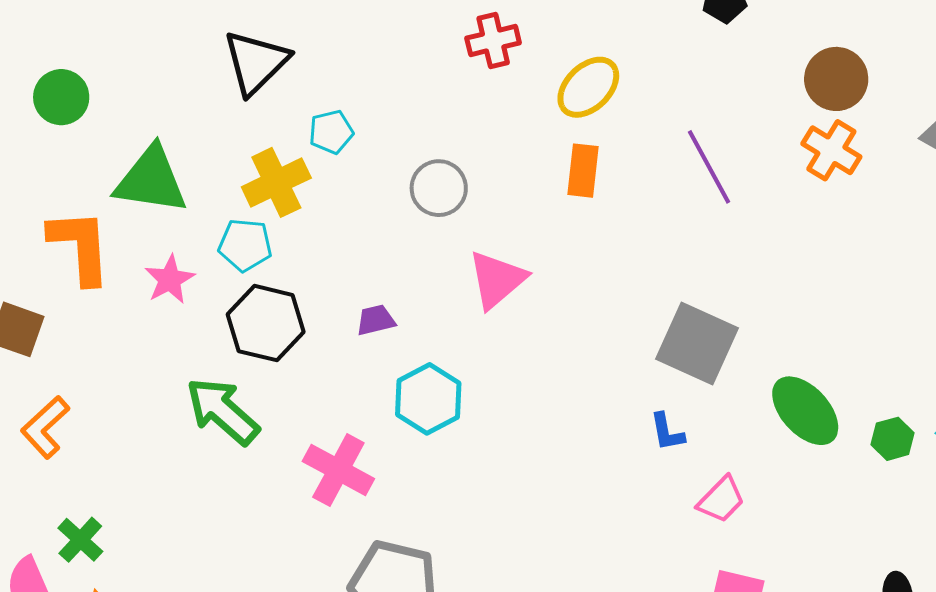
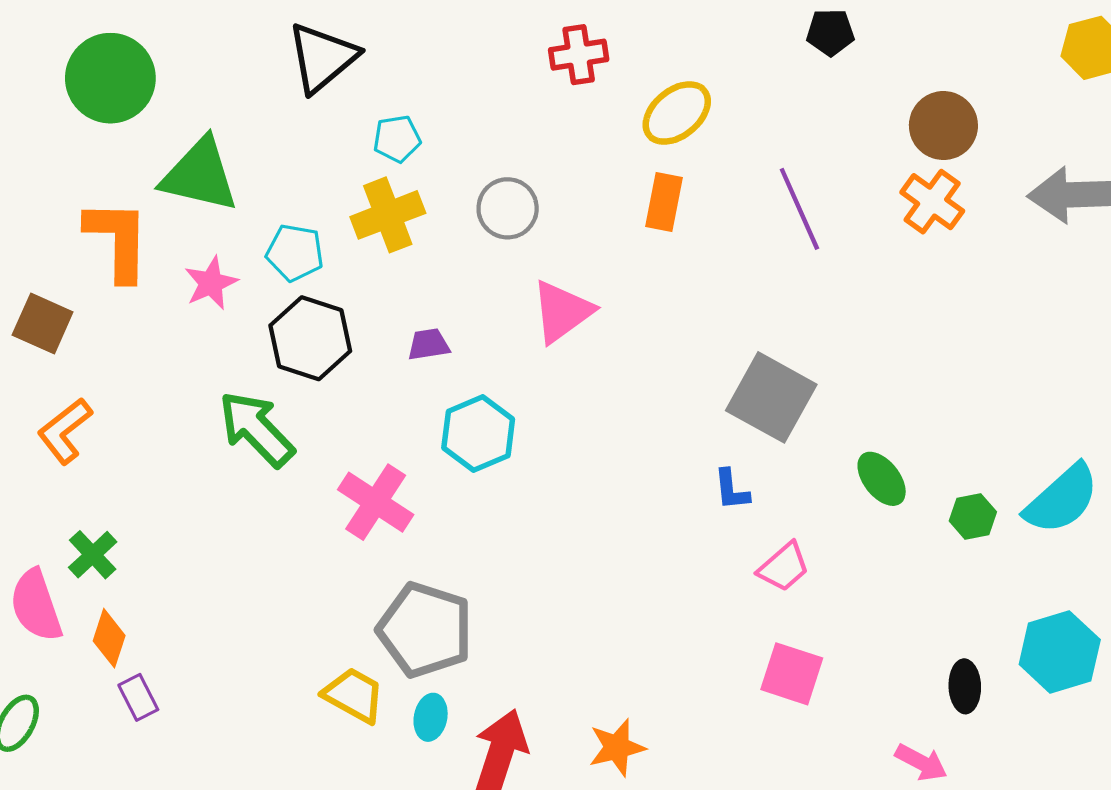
green circle: (61, 97) -> (110, 78), size x1.5
yellow cross: (276, 182) -> (388, 215), moved
green ellipse: (805, 411) -> (882, 479), size x0.7

